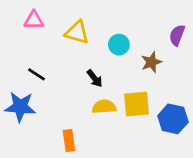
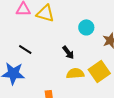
yellow triangle: (77, 32) -> (45, 13), moved
yellow square: (136, 104) -> (99, 71), turned -30

